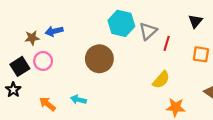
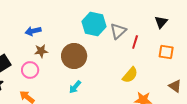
brown star: (32, 38) -> (41, 51), moved
pink circle: (43, 61) -> (30, 70), moved
cyan arrow: (78, 100) -> (75, 87), moved, turned -64

